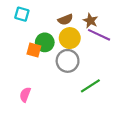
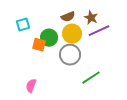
cyan square: (22, 14) -> (23, 25), moved, turned -32
purple line: (99, 35) -> (99, 31), turned -50

